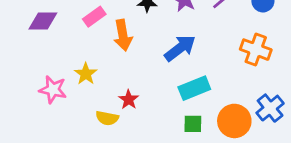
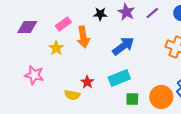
yellow star: (86, 74) -> (56, 48), moved
cyan rectangle: (194, 88) -> (119, 78), moved

